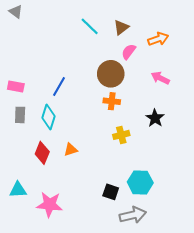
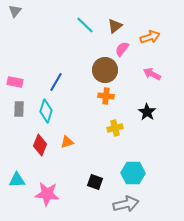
gray triangle: (16, 12) -> (15, 11), turned 32
black square: (111, 192) -> (95, 182), moved

